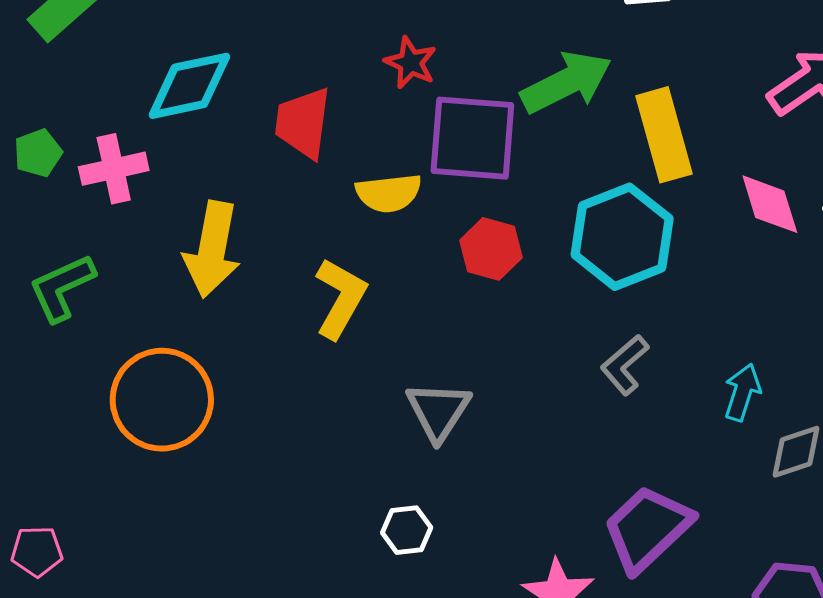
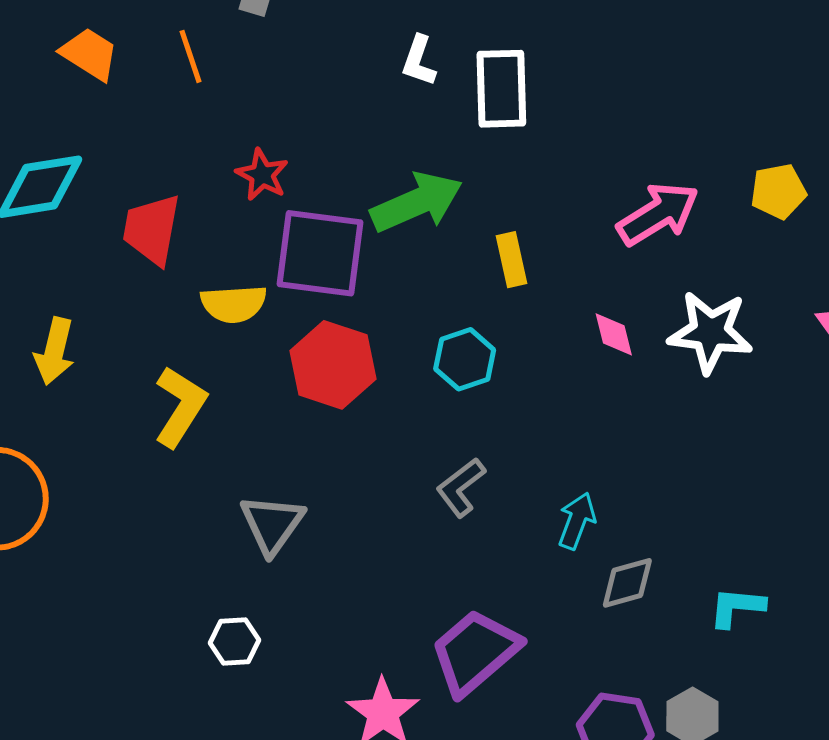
yellow rectangle: (664, 135) -> (512, 260), size x0.6
pink diamond: (770, 204) -> (614, 334), size x0.7
cyan hexagon: (622, 237) -> (465, 359), size x0.6
yellow arrow: (212, 249) -> (54, 351), size x0.7
red hexagon: (491, 249) -> (333, 365), size x1.4

